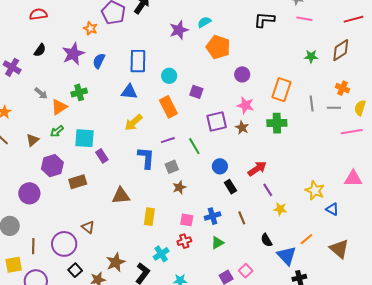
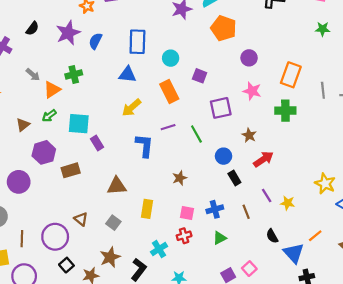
green star: (311, 56) -> (323, 29), moved
brown star: (242, 128) -> (249, 135), moved
gray square: (172, 167) -> (113, 223), moved, turned -32
purple line: (268, 190) -> (267, 196), moved

